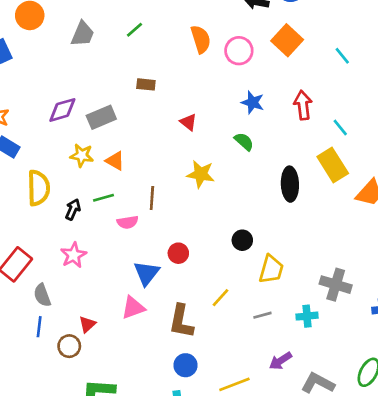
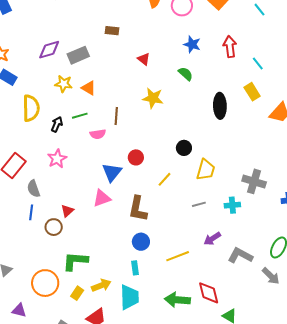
yellow rectangle: (333, 165) -> (252, 92), size x0.7
yellow line: (220, 298) -> (165, 179), moved

